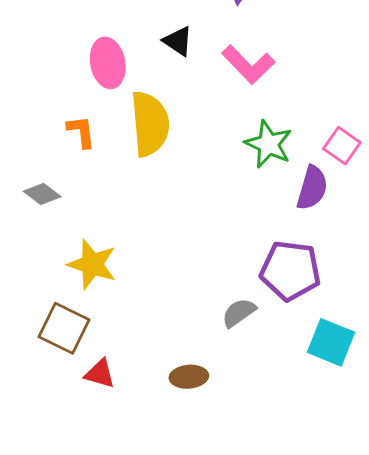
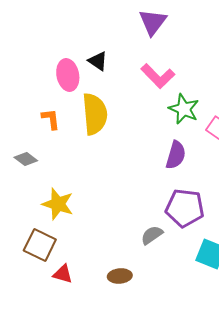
black triangle: (178, 41) -> (98, 61), moved
green star: (269, 144) -> (184, 109), moved
purple semicircle: (312, 188) -> (176, 155), moved

